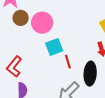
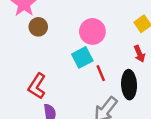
pink circle: (42, 23) -> (92, 31), moved

